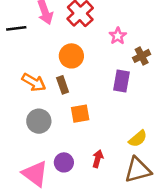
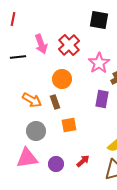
pink star: (118, 36) -> (99, 63), size x1.5
red arrow: (98, 159) -> (83, 161), turned 32
pink triangle: (35, 174) -> (27, 158), moved, turned -45

